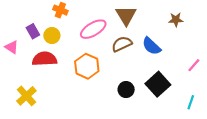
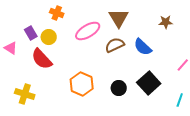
red semicircle: (44, 59) -> (42, 59), turned -130
orange hexagon: (87, 66) -> (82, 84), moved
yellow cross: (26, 96) -> (25, 94), turned -30

